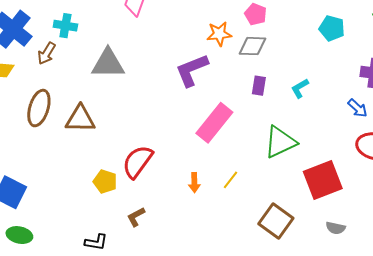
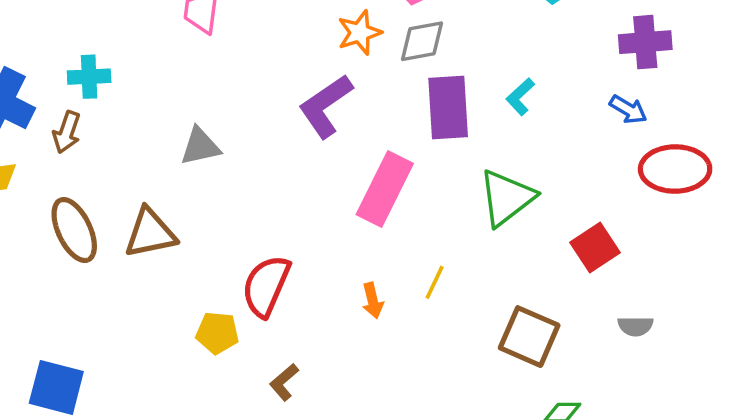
gray triangle: (108, 64) -> (200, 146), moved, size x0.7
purple rectangle: (259, 86) -> (448, 108), size x1.8
brown ellipse: (39, 108) -> (74, 230), turned -30
red square: (323, 180) -> (595, 248), size x0.7

